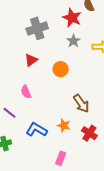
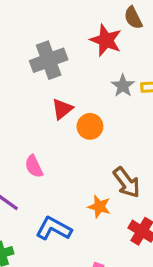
gray star: (73, 41) -> (123, 86), moved
red triangle: (31, 60) -> (62, 109), moved
orange star: (64, 125) -> (99, 207), moved

